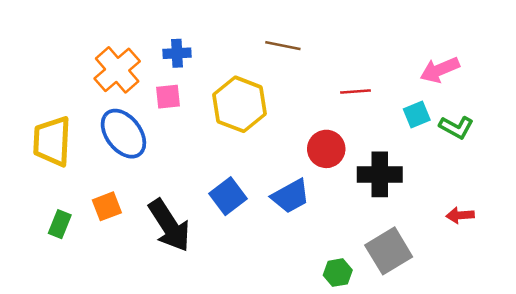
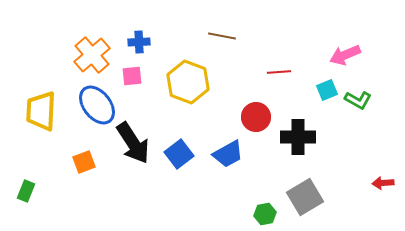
red arrow: (460, 215) -> (383, 183), moved
green rectangle: (60, 224) -> (26, 191), moved
black arrow: (169, 225) -> (133, 143), moved

